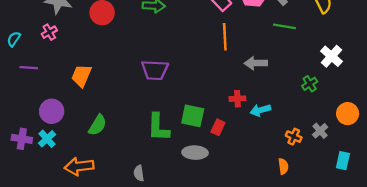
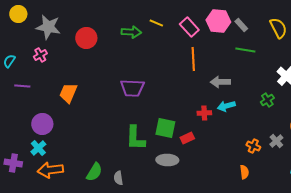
cyan arrow: (260, 110) -> (226, 106), moved
green semicircle: (98, 125) -> (94, 172), moved
red rectangle: (218, 127) -> (187, 138), turned 40
purple cross: (22, 139) -> (13, 163), moved
orange arrow: (79, 166) -> (50, 170), moved

